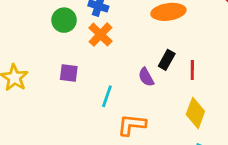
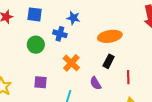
orange cross: (100, 35) -> (71, 63), moved
black rectangle: (167, 60) -> (109, 61), moved

